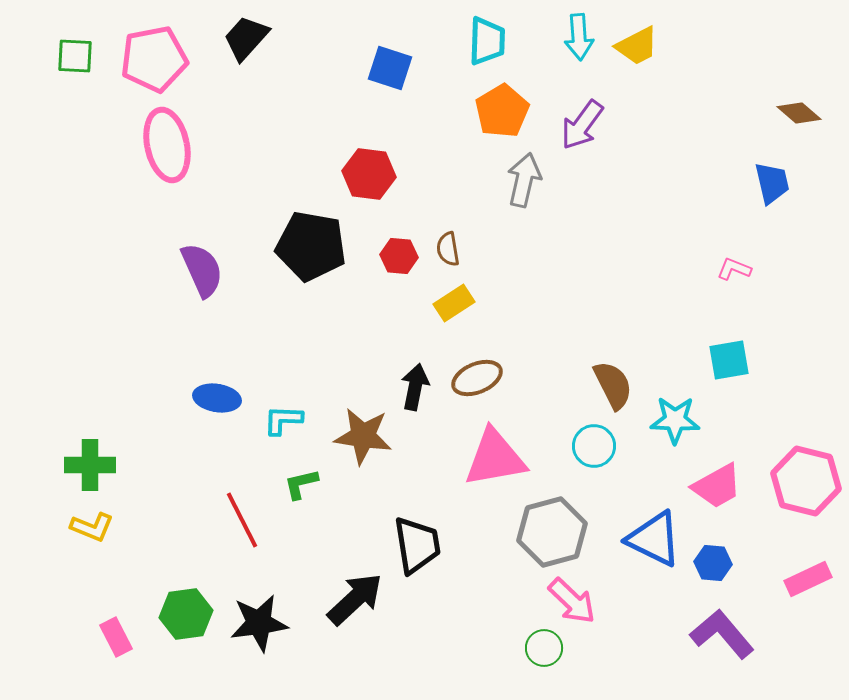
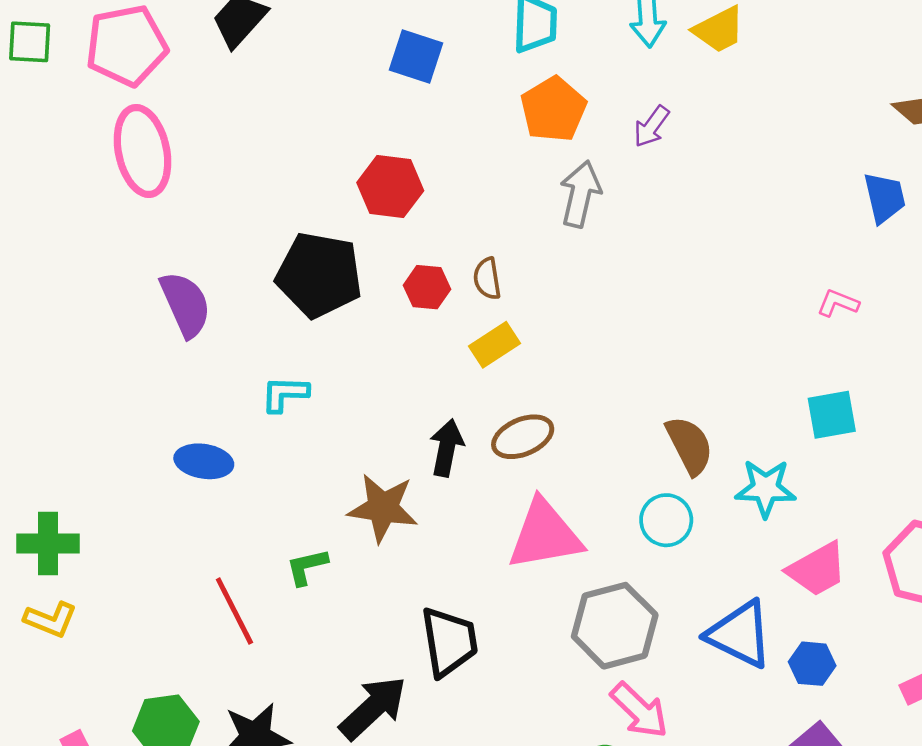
purple arrow: (582, 125) -> (651, 126), size x0.7
cyan L-shape: (283, 420) -> (285, 394), moved

